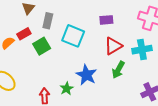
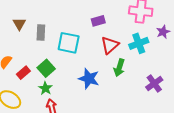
red rectangle: (24, 34) -> (23, 73), moved
green square: (42, 46) -> (46, 68), moved
green star: (67, 89) -> (45, 88), moved

